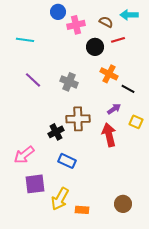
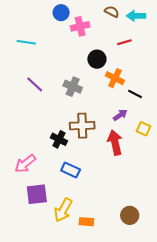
brown semicircle: (106, 22) -> (112, 12), moved
black circle: (95, 47) -> (97, 59), moved
black cross: (56, 132) -> (59, 139), turned -35

